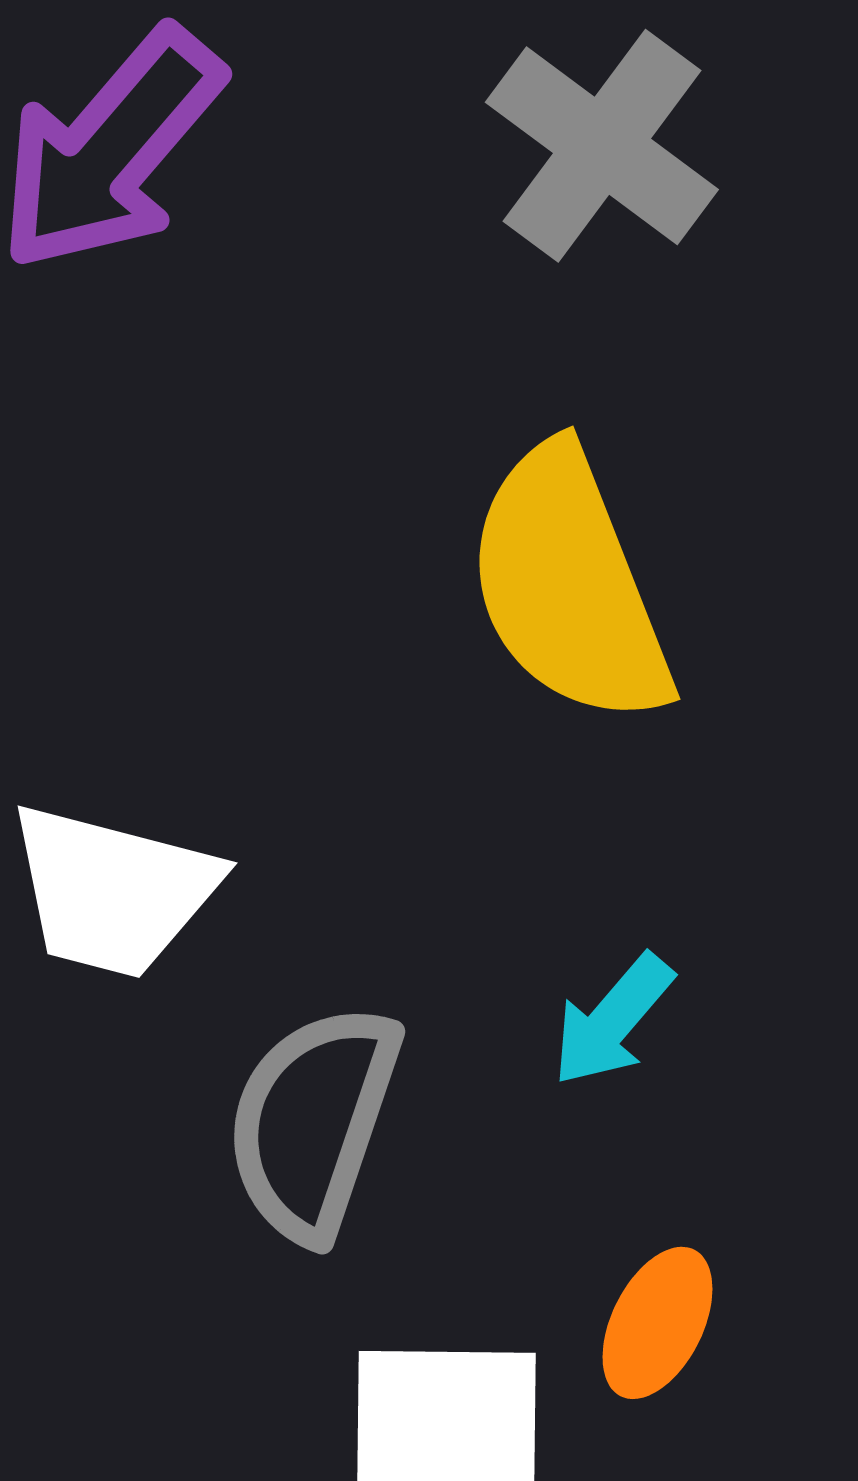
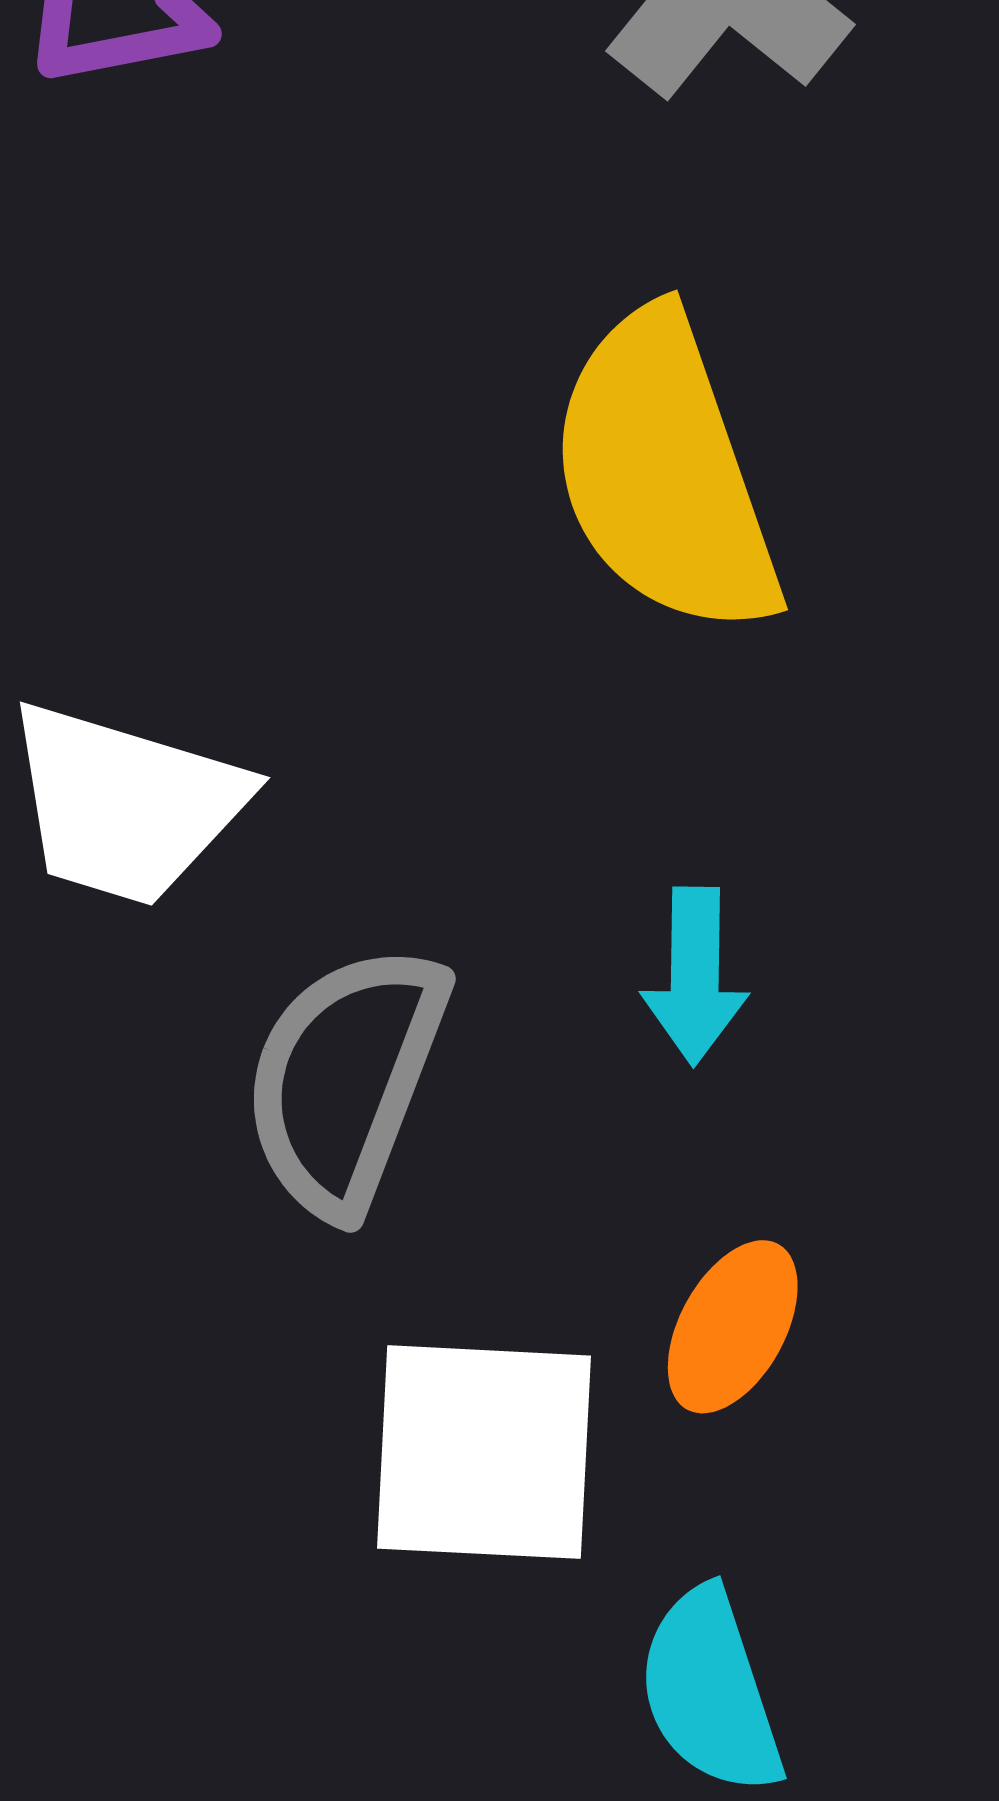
cyan arrow: (612, 1020) -> (695, 976), turned -42

